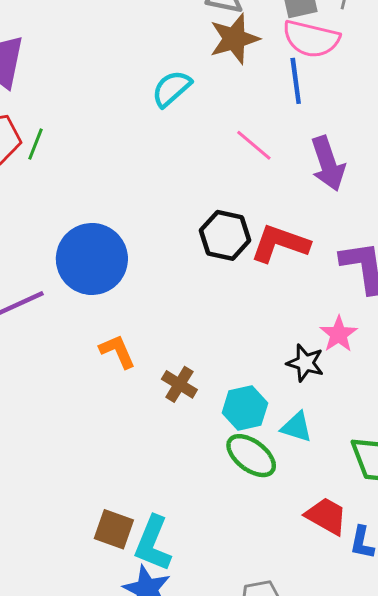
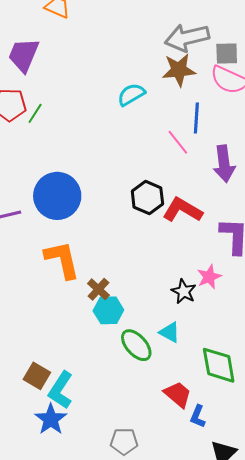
blue line: (296, 81) -> (196, 118), moved
orange L-shape: (117, 351) -> (62, 260), size x1.6
cyan hexagon: (245, 408) -> (108, 310), moved

